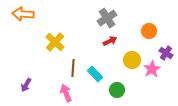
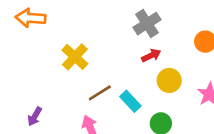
yellow circle: (132, 60) -> (169, 80), moved
brown line: (73, 68) -> (100, 93), turned 54

